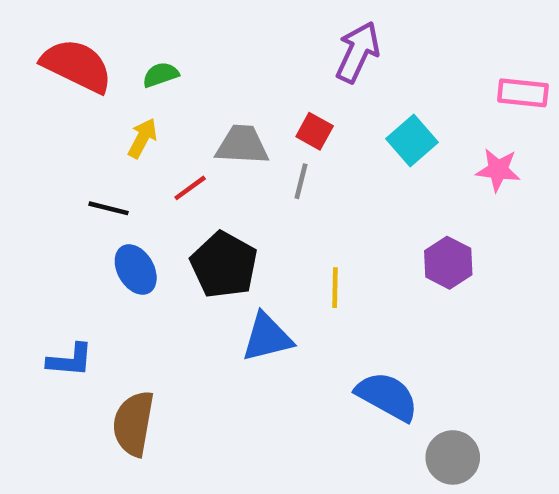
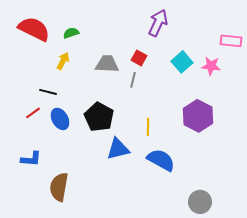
pink star: (498, 170) -> (211, 66), moved
red line: (190, 188) -> (33, 113), moved
purple hexagon: (448, 263) -> (198, 116), size x1.4
blue semicircle: (387, 396) -> (161, 160), moved

